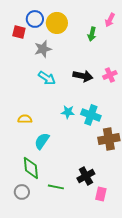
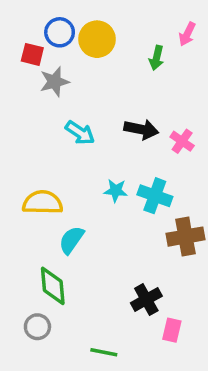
gray star: (43, 49) -> (54, 82), moved
pink cross: (110, 75) -> (182, 141), moved, turned -32
yellow semicircle: (25, 119) -> (43, 202), size x1.6
green line: (56, 187) -> (104, 352), moved

